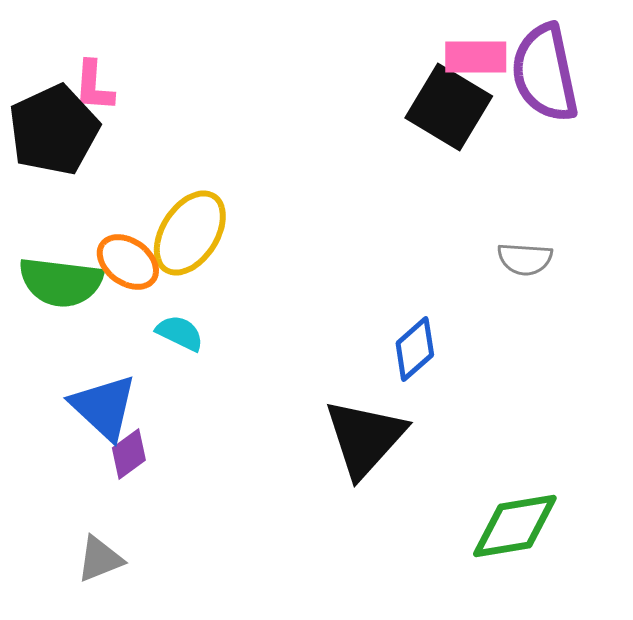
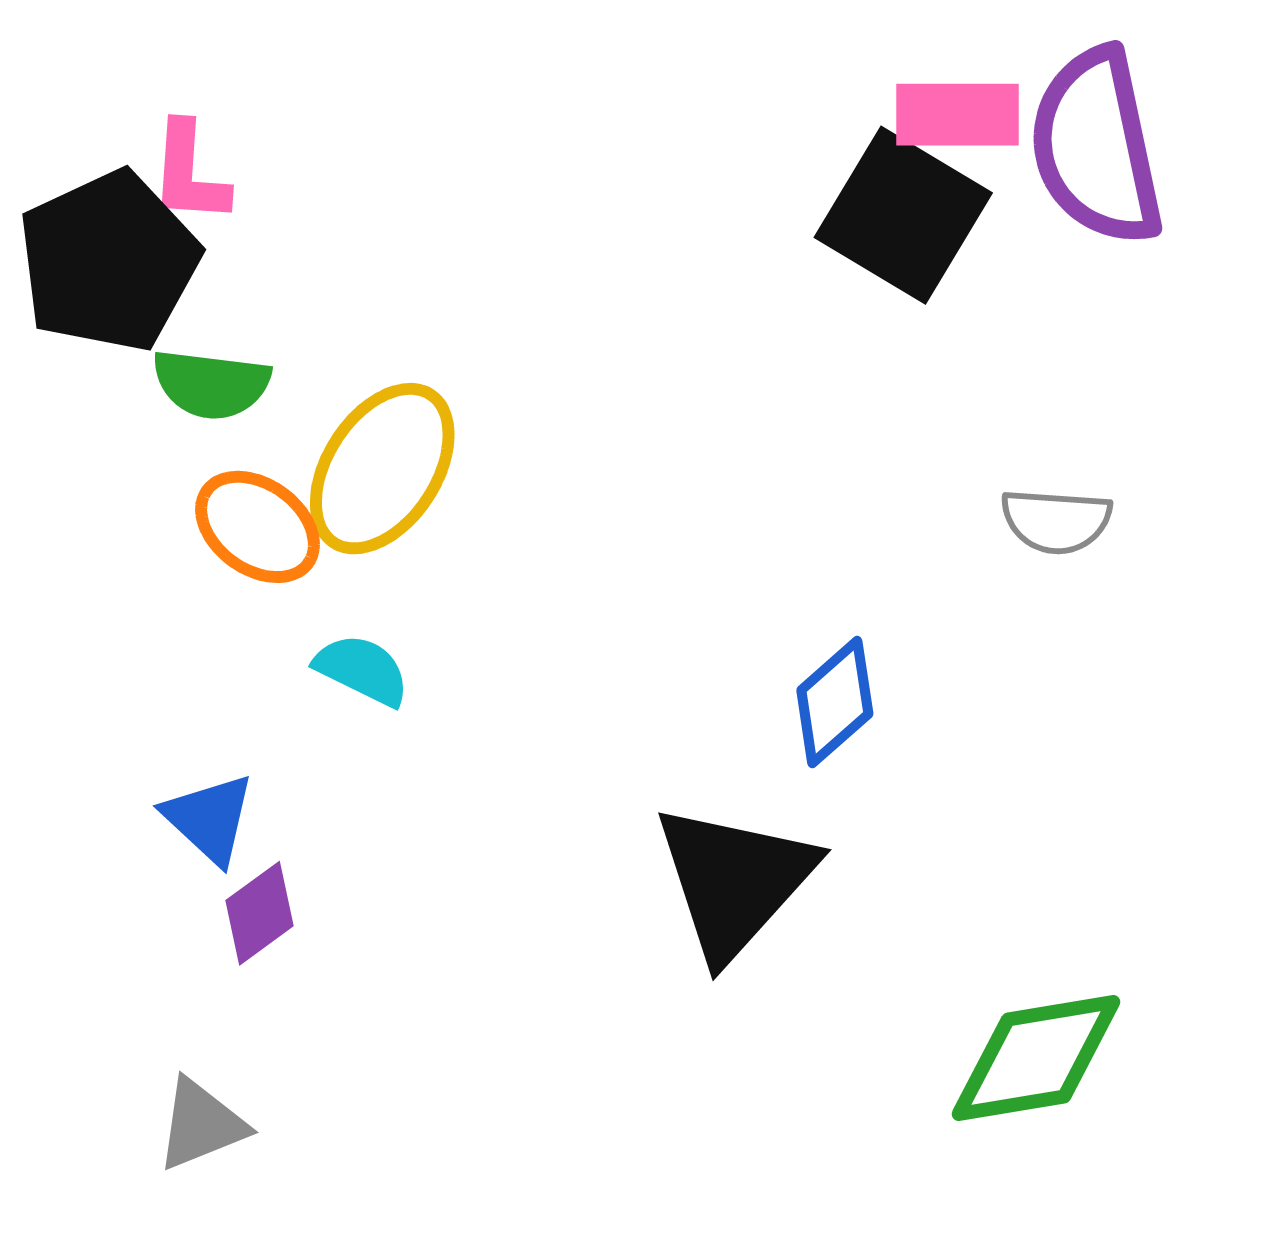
green semicircle: (61, 282) -> (211, 384), moved, size x0.7
blue triangle: (104, 407) -> (209, 819), size x0.7

